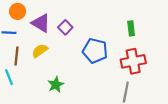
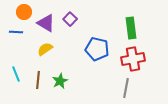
purple square: (65, 27) -> (70, 19), moved
green rectangle: (131, 28) -> (131, 28), size x1.5
brown line: (16, 56) -> (38, 80), moved

